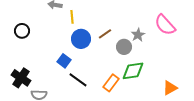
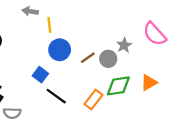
brown line: (105, 34) -> (88, 58), moved
orange triangle: (170, 88) -> (149, 83), moved

